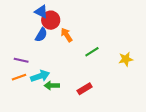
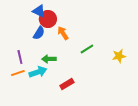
purple line: (21, 60) -> (20, 57), turned 64
green arrow: (52, 86) -> (49, 59), moved
red rectangle: (85, 89) -> (67, 84), moved

